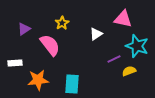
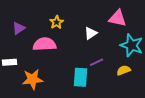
pink semicircle: (50, 45) -> (45, 44), turned -55
purple line: (114, 59) -> (97, 62), moved
cyan rectangle: (72, 84) -> (81, 77), moved

